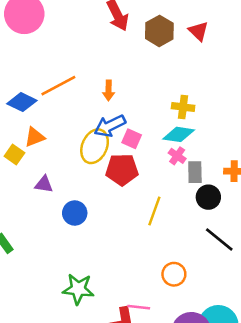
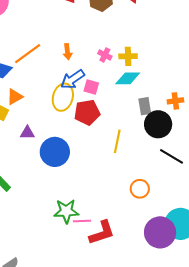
pink cross: (177, 156) -> (105, 55), moved
black circle: (208, 197) -> (158, 124), size x1.4
blue circle: (75, 213) -> (55, 152), size x1.5
pink line: (139, 307) -> (82, 221), moved

